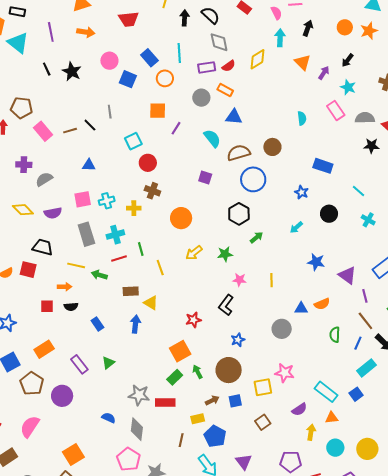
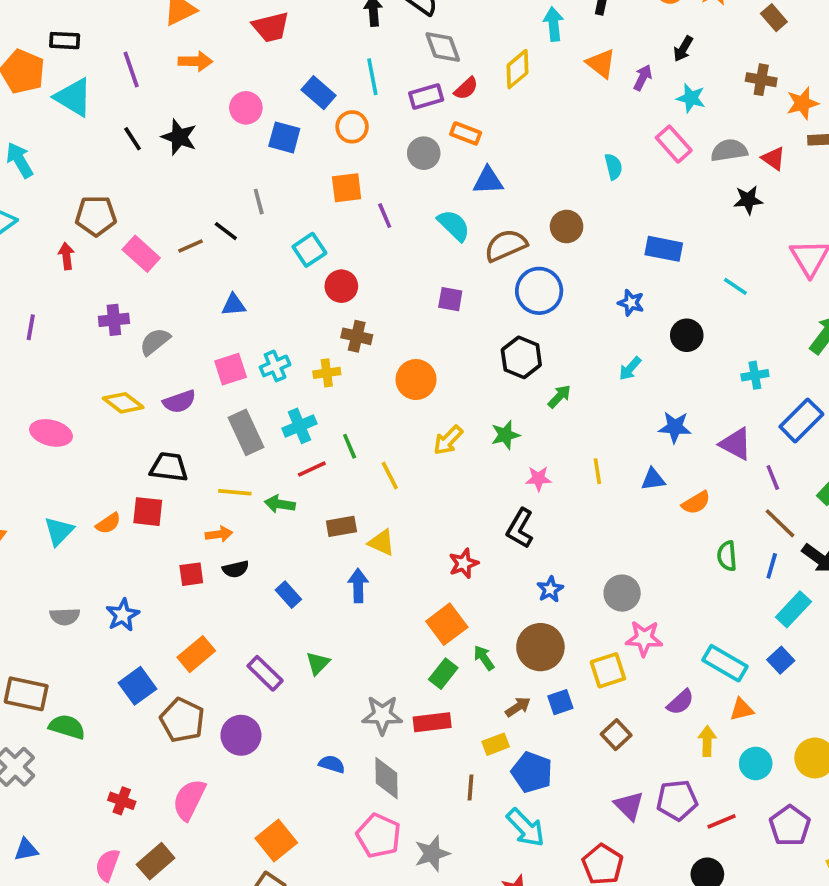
purple line: (176, 128) -> (385, 216), turned -48
cyan cross: (368, 220) -> (755, 375), moved, turned -32
blue triangle: (301, 308) -> (653, 479), moved
gray circle: (282, 329) -> (622, 593), moved
purple triangle: (244, 462) -> (629, 806), moved

